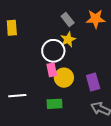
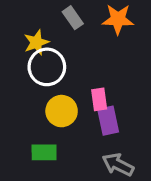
yellow star: (68, 39) -> (36, 42), moved
pink rectangle: (52, 70) -> (99, 99), moved

